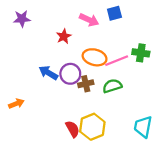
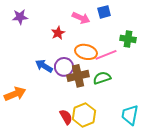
green cross: (141, 53) -> (128, 39), moved
brown cross: (86, 84) -> (78, 76), size x1.5
orange arrow: (16, 104) -> (15, 94), size x1.5

